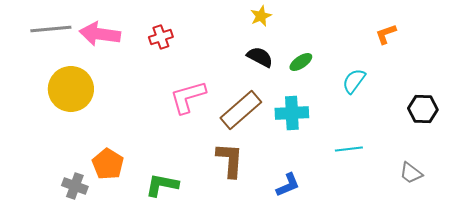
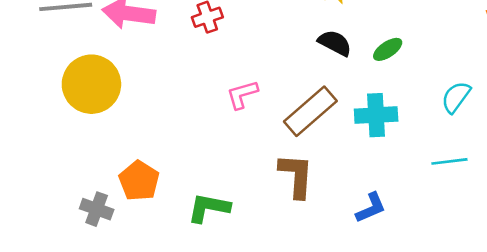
cyan semicircle: (354, 81) -> (456, 97), moved
pink L-shape: (188, 97) -> (242, 94), size x0.7

